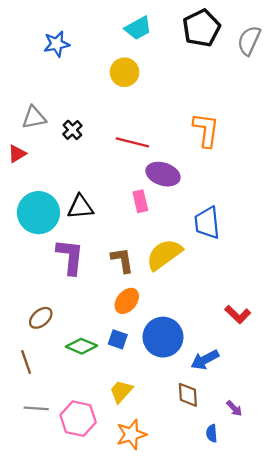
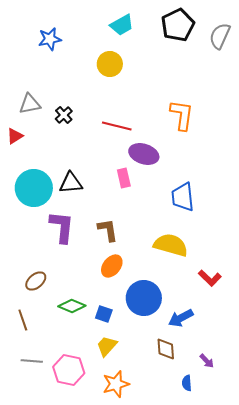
yellow semicircle: (164, 254) -> (171, 245), moved, turned 52
blue square: (118, 339) -> (104, 314), moved

